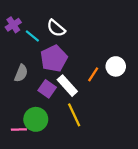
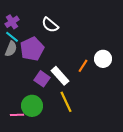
cyan line: (32, 36) -> (12, 37), moved
purple pentagon: (54, 59) -> (32, 49), moved
gray semicircle: (21, 73) -> (11, 49), moved

